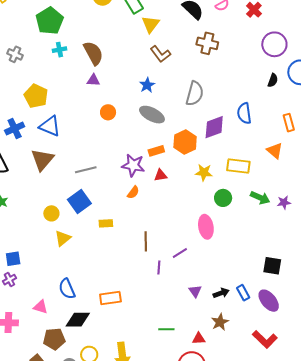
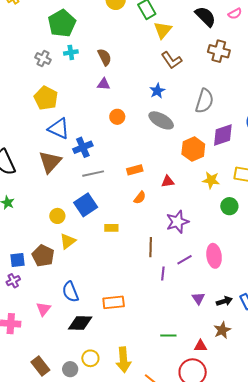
brown semicircle: (93, 53) -> (105, 57), size x0.7
gray cross: (15, 54) -> (43, 59), moved
blue cross: (15, 129) -> (83, 147), moved
orange rectangle: (156, 151) -> (135, 170), moved
purple star: (133, 165) -> (177, 222), moved, turned -30
pink ellipse: (206, 227) -> (214, 256), moved
pink triangle: (41, 307) -> (43, 309), turned 49
brown pentagon: (54, 339) -> (43, 256), moved, turned 30

